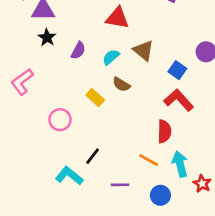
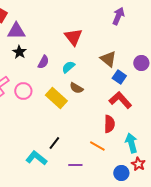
red triangle: (117, 18) -> (73, 37), turned 42
brown triangle: (143, 51) -> (108, 59), moved
yellow rectangle: (95, 97) -> (56, 98), size x1.5
pink circle: (60, 120) -> (23, 91), moved
cyan arrow: (180, 164) -> (131, 143), moved
blue circle: (160, 195) -> (121, 173), moved

